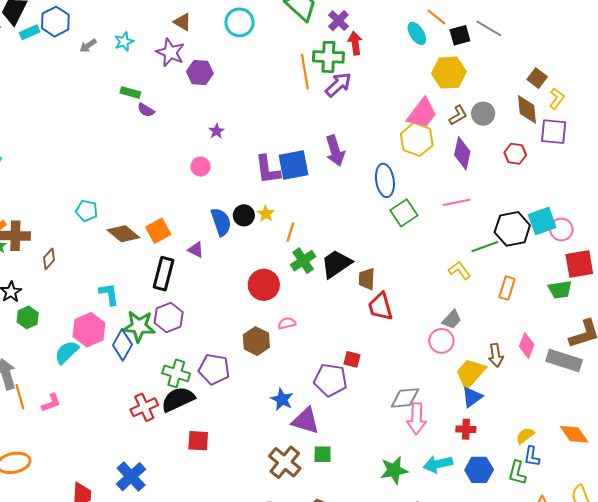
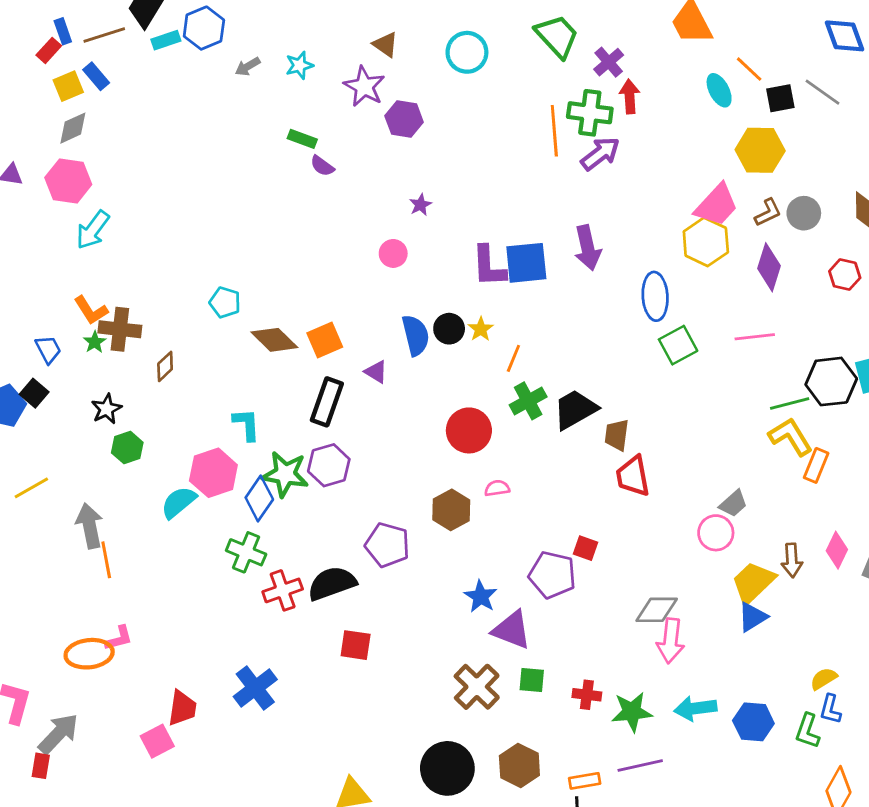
yellow L-shape: (459, 270) -> (791, 437), moved, size x1.4
green cross: (176, 373) -> (246, 552), moved
pink L-shape: (51, 403) -> (119, 638), moved
red cross: (466, 429) -> (587, 695), moved

